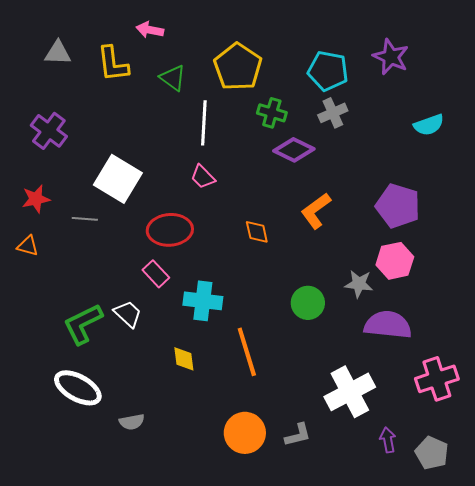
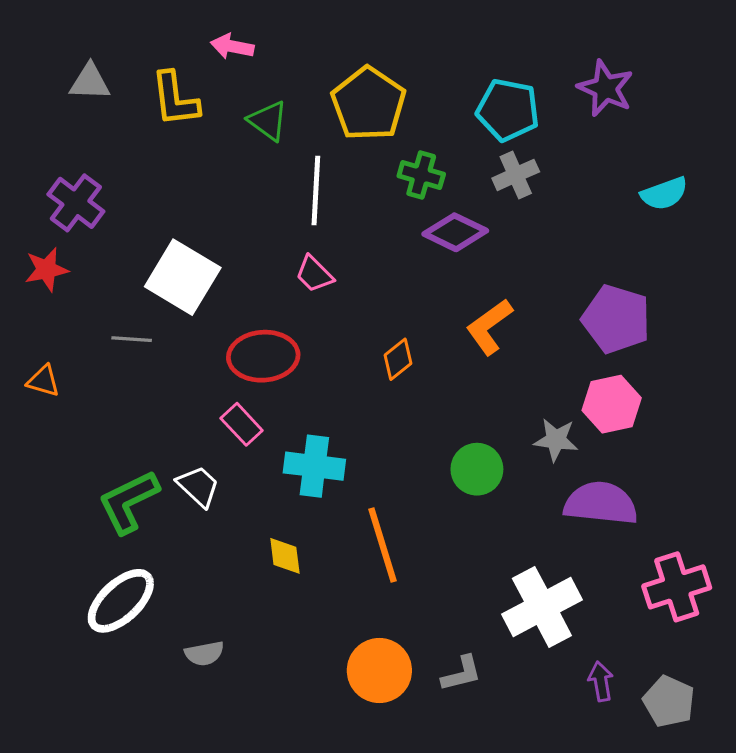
red star: (36, 199) -> (46, 269), moved
orange diamond: (257, 232) -> (398, 359), turned 64
white ellipse: (78, 388) -> (121, 601), turned -72

